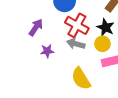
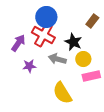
red cross: (77, 25) -> (43, 35), moved
black star: (106, 27) -> (73, 42), moved

